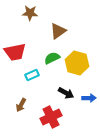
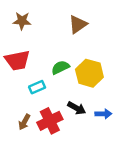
brown star: (30, 13) -> (22, 21), moved
brown triangle: (58, 31) -> (78, 24), moved
red cross: (51, 117) -> (50, 121), moved

